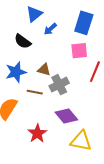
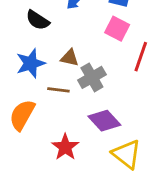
pink square: (79, 51) -> (117, 29), turned 36
yellow triangle: (81, 141) -> (127, 154), turned 30

